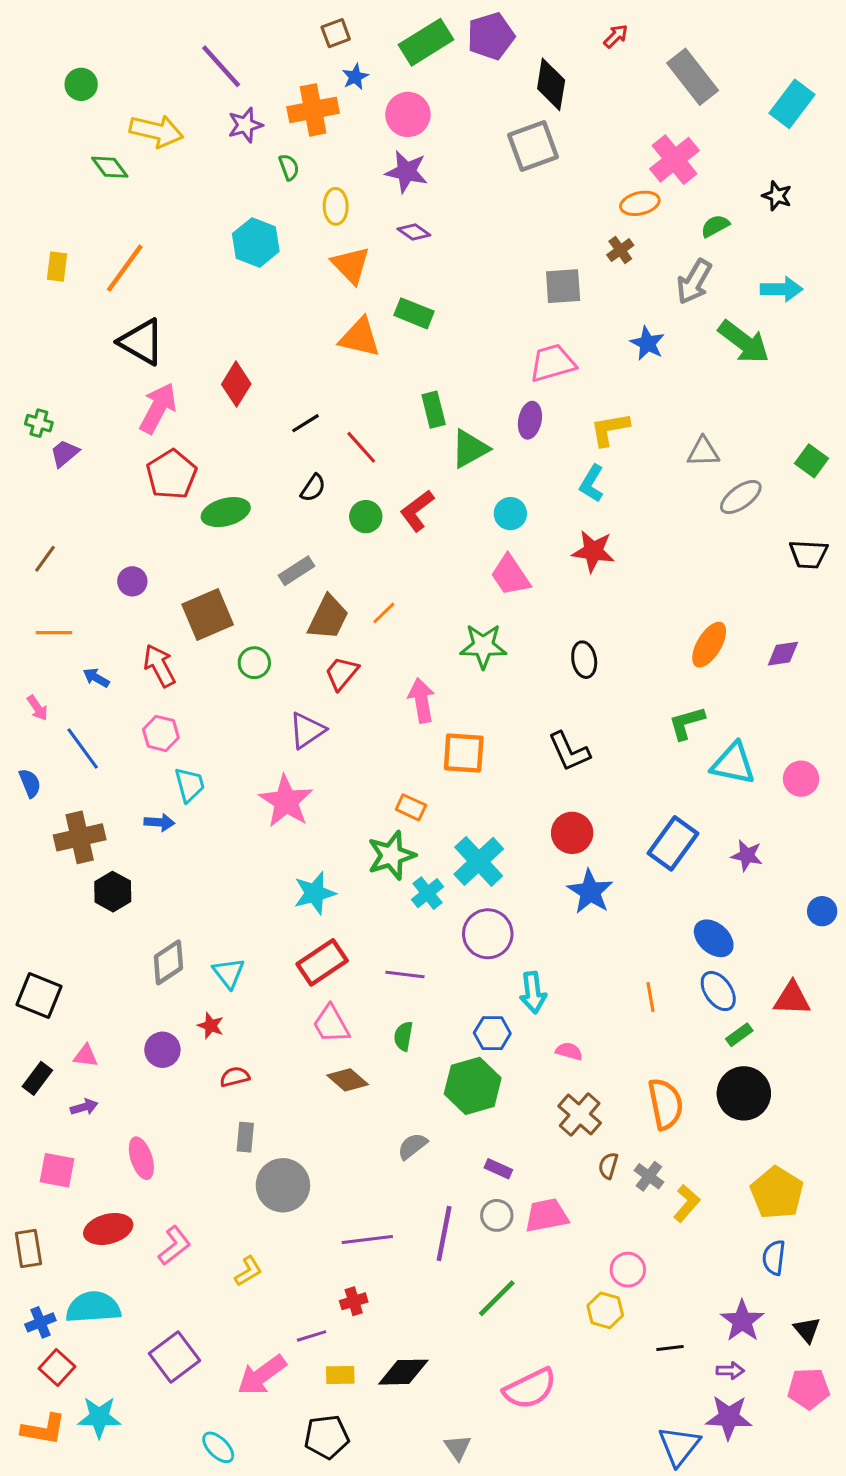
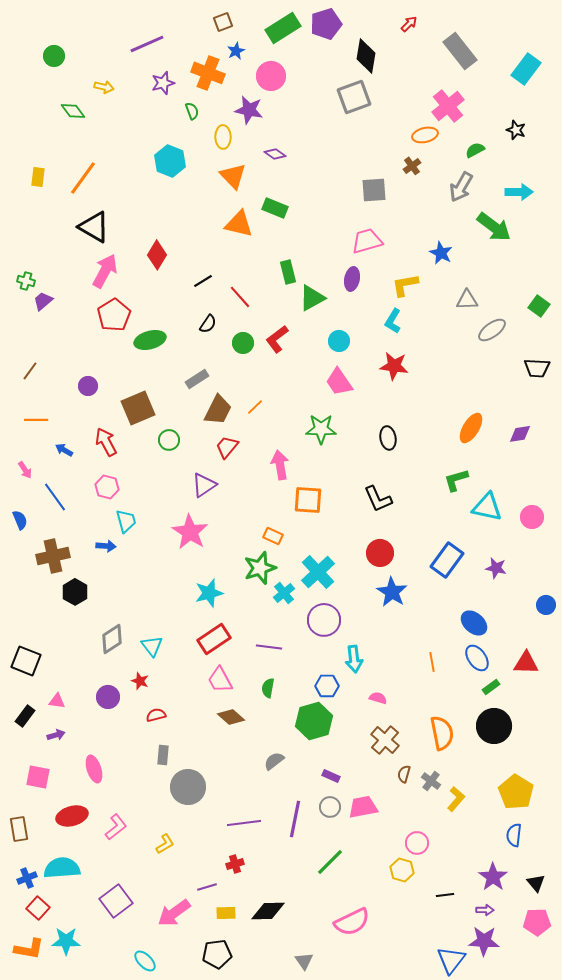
purple line: (221, 66) -> (147, 44), turned -72
orange cross: (313, 110) -> (208, 73), turned 32
yellow arrow: (156, 131) -> (104, 87), size x0.6
purple star: (406, 172) -> (249, 110), moved
blue star: (647, 343) -> (441, 253), moved

